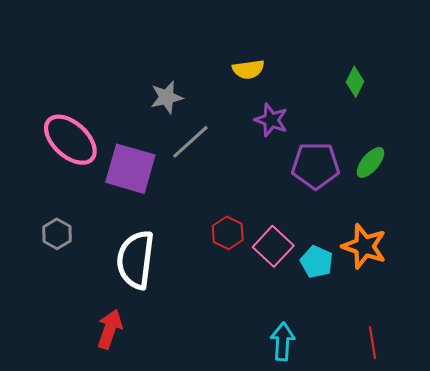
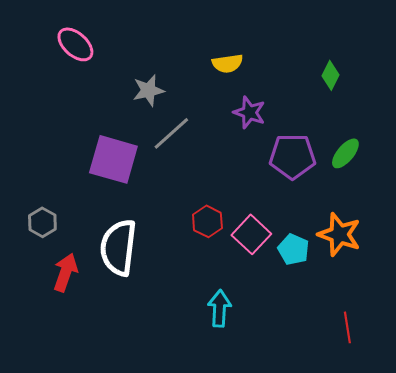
pink ellipse: (70, 140) -> (75, 44), moved, size x0.7
red arrow: (110, 329) -> (65, 272), moved
cyan arrow: (283, 341) -> (219, 308), moved

